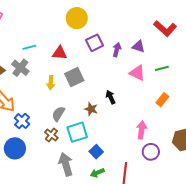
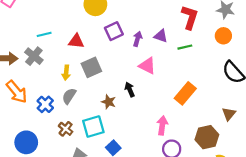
red L-shape: (165, 28) -> (190, 17), turned -115
green line: (162, 68) -> (185, 47), moved
pink triangle: (137, 73) -> (147, 66), moved
orange rectangle: (162, 100) -> (185, 93), size x1.5
gray semicircle: (58, 114) -> (69, 96), moved
blue cross: (22, 121) -> (45, 104), moved

